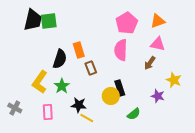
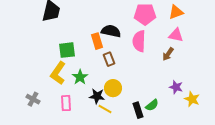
green square: (49, 21) -> (67, 50), moved
pink pentagon: (127, 23) -> (145, 14), turned 30
black semicircle: (60, 59) -> (111, 31), moved, turned -96
yellow star: (174, 80) -> (192, 99), moved
black rectangle: (120, 88) -> (138, 110), moved
yellow circle: (111, 96) -> (113, 88), moved

